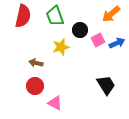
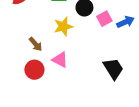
brown arrow: (36, 63) -> (36, 44), turned -144
pink triangle: (55, 103) -> (60, 60), moved

